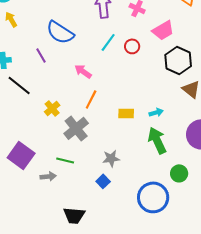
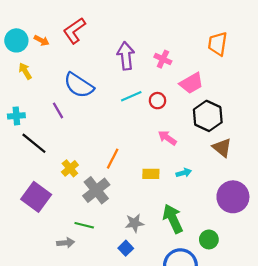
cyan line: (108, 42) -> (131, 96), turned 30
pink arrow: (83, 71) -> (167, 138), moved
green arrow: (157, 140) -> (173, 219), moved
purple square: (21, 155) -> (36, 197), moved

